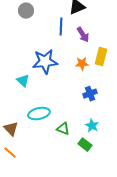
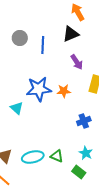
blue line: (61, 27) -> (43, 45), moved
orange star: (82, 64) -> (64, 91), moved
cyan ellipse: (39, 114) -> (33, 157), moved

